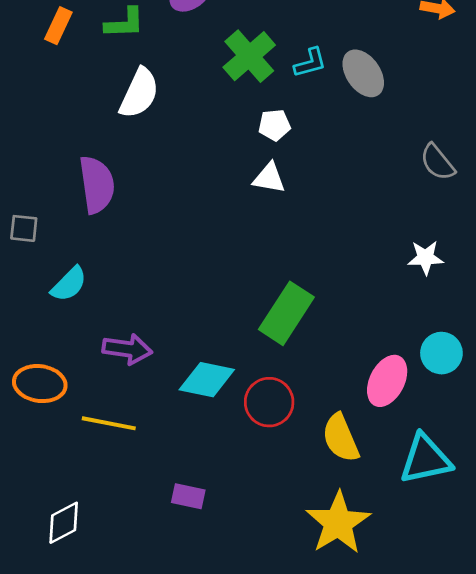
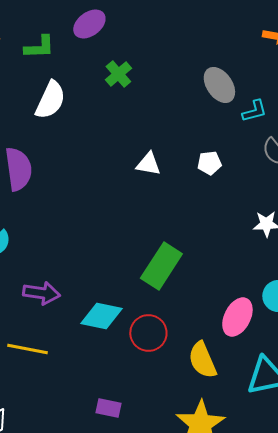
green cross: (249, 56) -> (118, 74), moved, size x0.7
cyan L-shape: (310, 63) -> (254, 111), moved
white pentagon: (274, 125) -> (209, 163), moved
purple rectangle: (188, 496) -> (108, 408), moved

